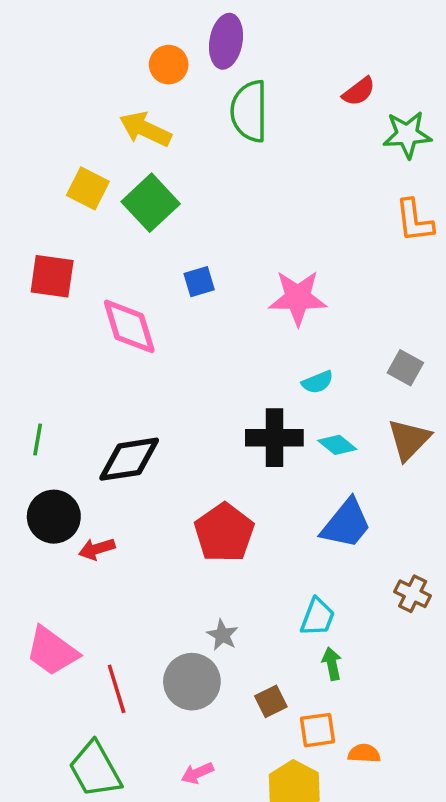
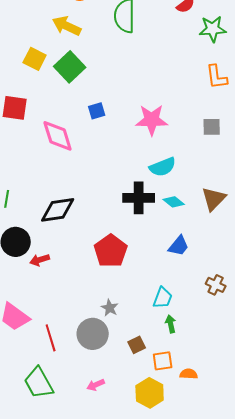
gray square: (405, 368) -> (212, 127), moved, turned -30
cyan semicircle: (317, 382) -> (163, 167), size x1.5
blue trapezoid: (346, 524) -> (179, 246), size x0.7

